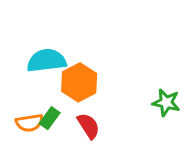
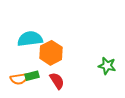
green rectangle: (50, 118) -> (32, 76), turned 40

